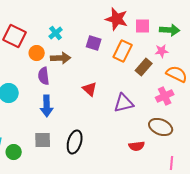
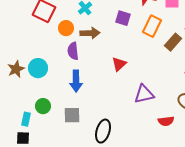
red triangle: (90, 89) -> (119, 64), turned 35
purple triangle: (124, 103) -> (144, 94), moved
black ellipse: (75, 142) -> (103, 131), moved
green circle: (14, 152) -> (43, 106), moved

